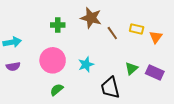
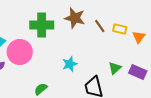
green cross: (58, 25) -> (42, 25), size x1.6
brown line: (112, 33) -> (100, 26), moved
pink circle: (53, 60) -> (20, 52), moved

